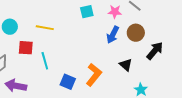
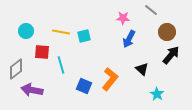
cyan square: (87, 12) -> (84, 36), moved
pink star: (115, 12) -> (123, 18), moved
brown circle: (136, 33) -> (167, 32), moved

